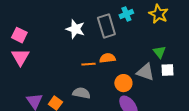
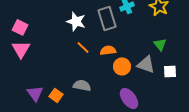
orange line: (88, 64) -> (83, 47), moved, turned 48
white square: (167, 70) -> (170, 71), moved
orange circle: (123, 83) -> (122, 66), moved

